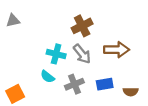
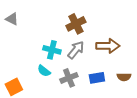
gray triangle: (13, 21) -> (12, 19), turned 40
gray arrow: (82, 54) -> (76, 50), turned -102
brown semicircle: (131, 92) -> (124, 77), moved

